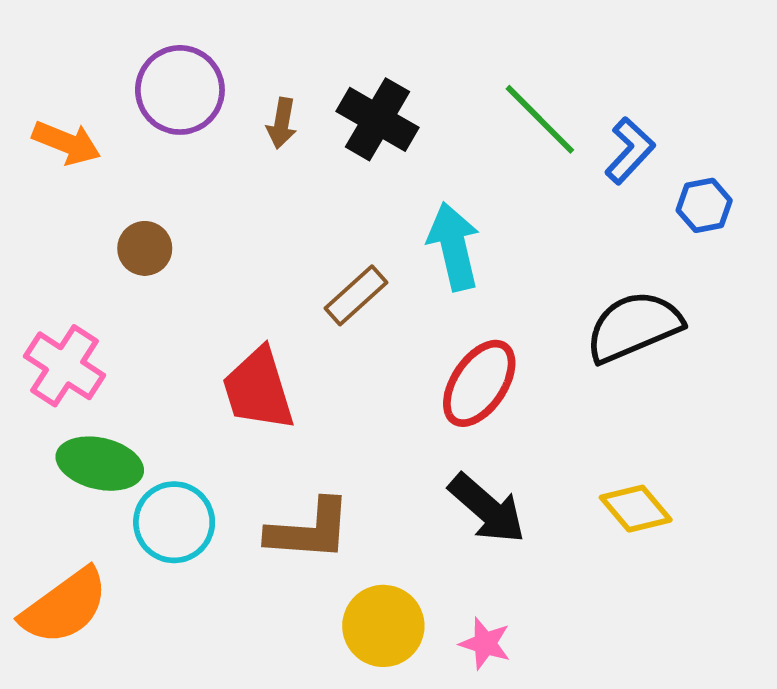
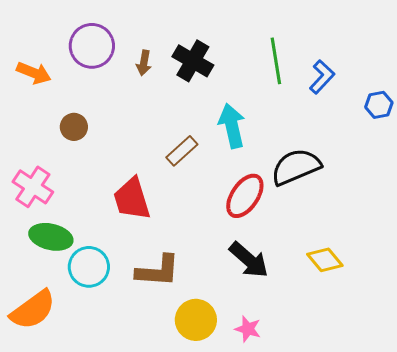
green line: (540, 119) -> (276, 61), turned 36
blue hexagon: (704, 205) -> (379, 105), moved
black semicircle: (634, 327) -> (296, 167), moved

